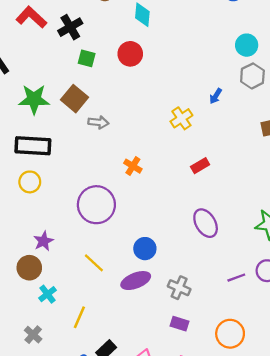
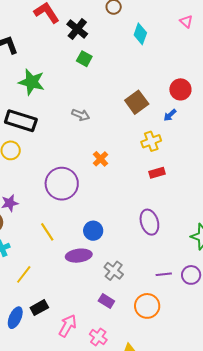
black cross: (70, 27) -> (77, 29), turned -35
red circle: (130, 54) -> (180, 89), moved
blue arrow: (216, 96) -> (170, 115), moved
brown square: (75, 99) -> (137, 102), moved
yellow cross: (181, 118) -> (151, 141), moved
orange circle: (230, 334) -> (147, 306), moved

